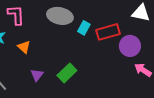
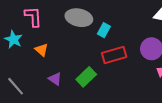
red rectangle: (108, 32) -> (114, 55), moved
purple triangle: (37, 75) -> (55, 79), turned -32

